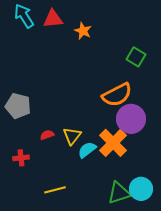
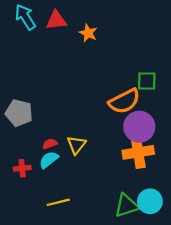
green square: (136, 57) -> (147, 81), moved, turned -30
orange cross: (113, 143) -> (138, 152), moved, turned 36
cyan semicircle: (87, 150) -> (49, 160), moved

